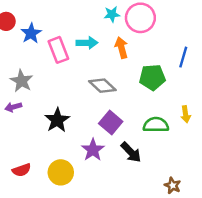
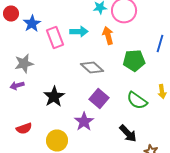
gray star: (22, 81) -> (24, 64), turned 30
green semicircle: (156, 125) -> (137, 100), turned -145
black arrow: (131, 152) -> (128, 134), moved
red semicircle: (22, 170) -> (24, 128), moved

